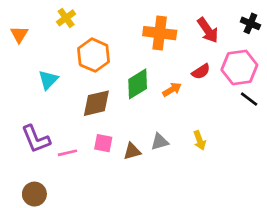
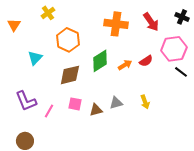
red semicircle: (201, 72) -> (146, 61), moved
pink line: (67, 153) -> (49, 111), turned -48

